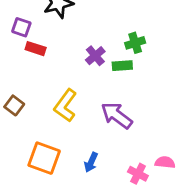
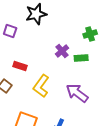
green cross: (135, 43) -> (90, 34), moved
red rectangle: (36, 49) -> (20, 66), moved

